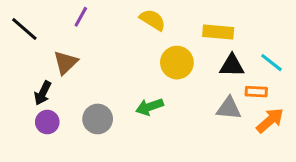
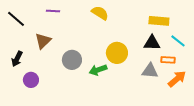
purple line: (81, 17) -> (53, 11), turned 64
yellow rectangle: (218, 32) -> (159, 21), moved
yellow circle: (177, 63) -> (117, 53), moved
black arrow: (43, 93) -> (17, 59), moved
gray circle: (98, 119) -> (72, 60), moved

